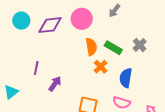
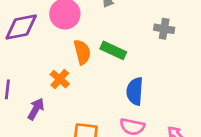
gray cross: (140, 45) -> (164, 29), moved, turned -32
orange cross: (101, 67) -> (60, 79), moved

